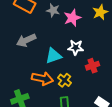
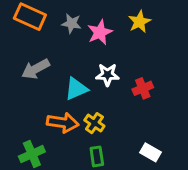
red cross: (92, 66) -> (143, 88), moved

